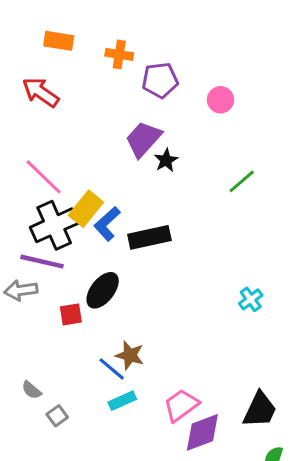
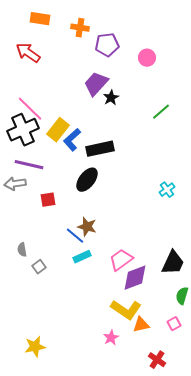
black cross: (54, 225) -> (23, 130), moved
black ellipse: (103, 290) -> (87, 180), moved
gray semicircle: (31, 390) -> (22, 250), turned 40

